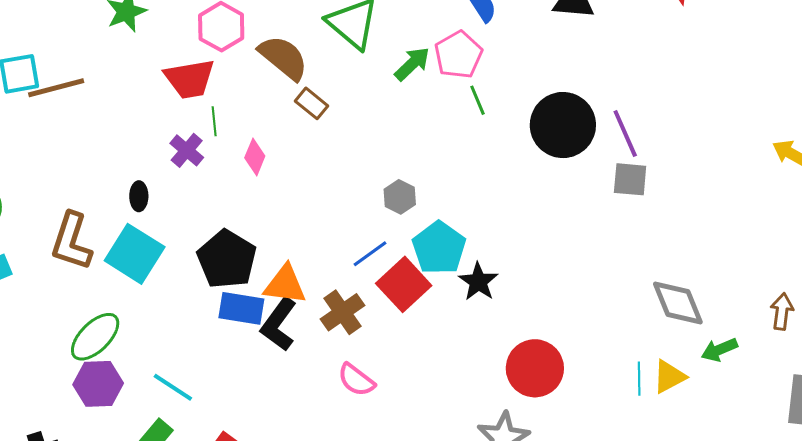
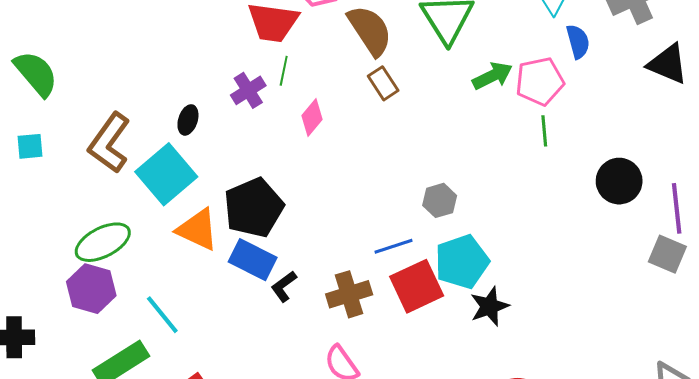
black circle: (563, 125) -> (619, 181), size x0.7
orange triangle: (285, 285) -> (197, 230), moved
black L-shape: (279, 324) -> (284, 286), size x0.6

